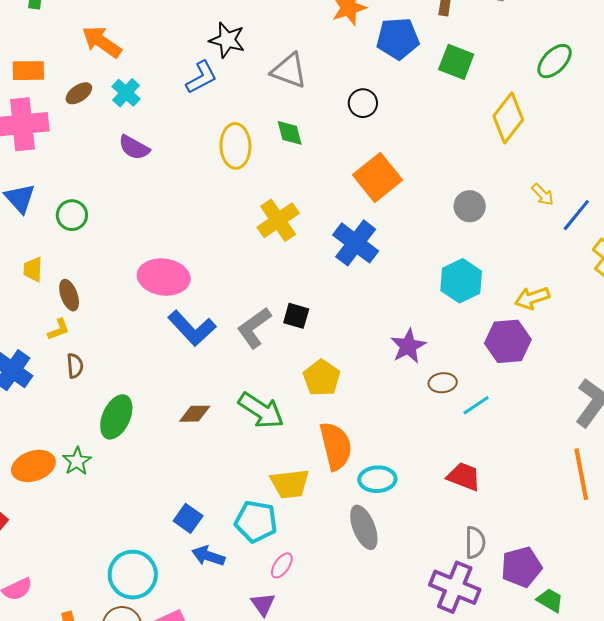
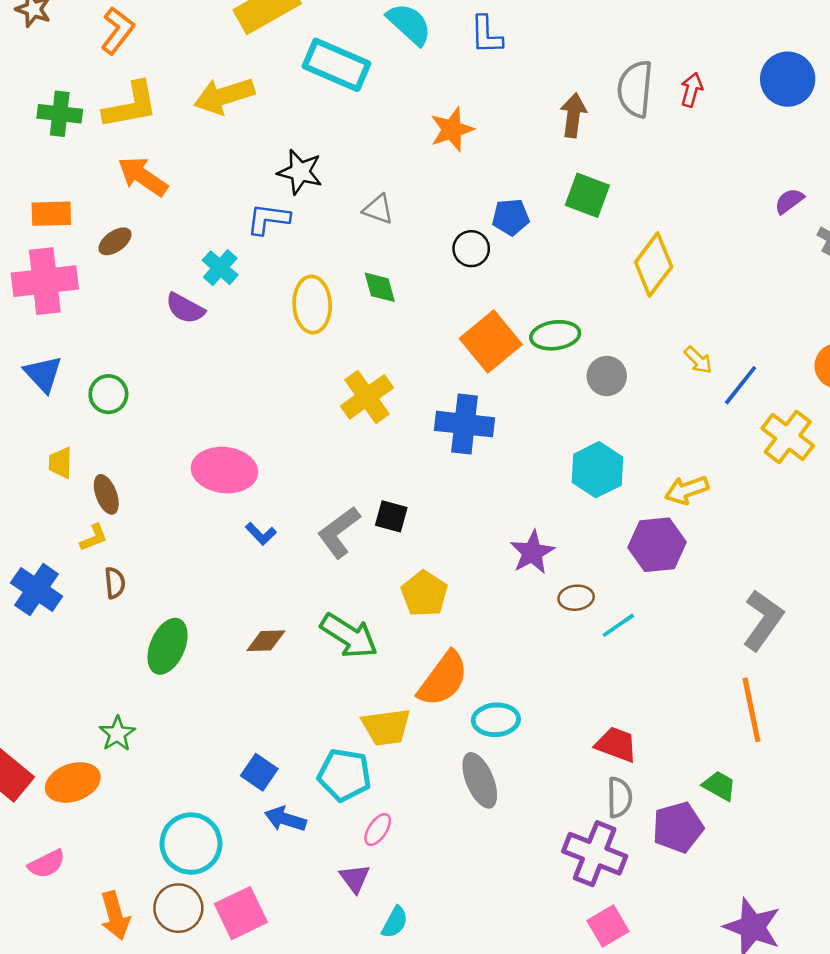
blue pentagon: (398, 39) -> (511, 217), moved, size x0.7
green ellipse: (555, 61) -> (555, 335), moved, turned 39
gray triangle: (289, 71) -> (378, 209), size x0.7
blue L-shape: (201, 77) -> (268, 219), turned -144
cyan cross: (126, 93) -> (220, 268), moved
blue cross: (356, 243) -> (465, 424), turned -30
blue L-shape: (192, 328) -> (261, 534), size x0.5
orange semicircle: (336, 446) -> (443, 679), turned 51
green star: (77, 461) -> (117, 734), moved
orange ellipse: (33, 466) -> (73, 783), moved
red trapezoid: (464, 477) -> (616, 744), moved
green trapezoid: (550, 600) -> (719, 786), moved

